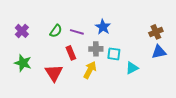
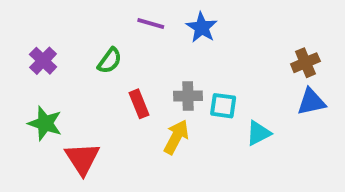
blue star: (103, 27) -> (202, 27), moved
purple line: (77, 32) -> (151, 23), moved
red triangle: (54, 73) -> (82, 159), moved

